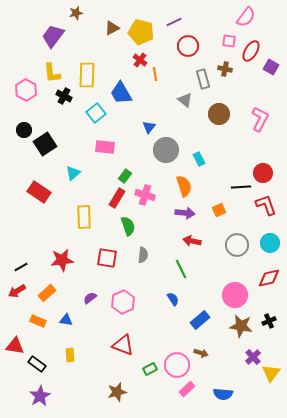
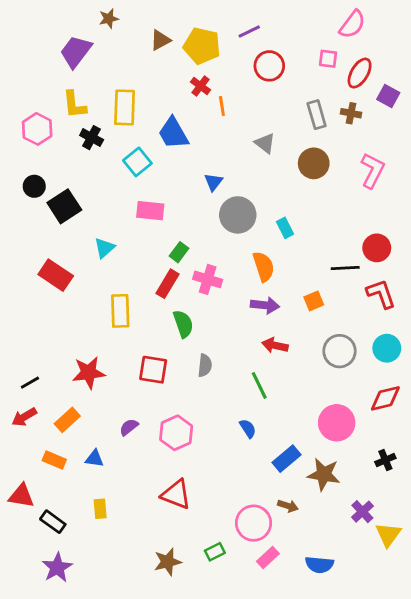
brown cross: (225, 69) -> (351, 113), moved
gray rectangle: (203, 79) -> (317, 115), moved
brown star: (241, 326) -> (324, 474), moved
green rectangle: (150, 369) -> (215, 552), moved

